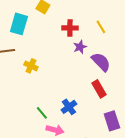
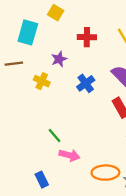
purple star: (80, 47) -> (59, 59), moved
blue cross: (69, 107) -> (86, 83), moved

